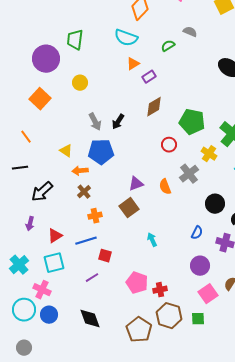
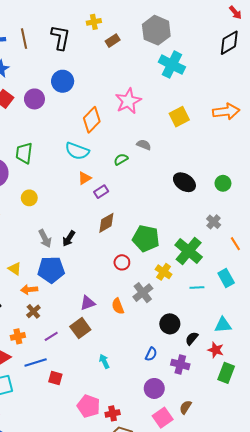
orange cross: (95, 216) -> (18, 336), moved
purple line: (92, 278) -> (51, 336), moved

